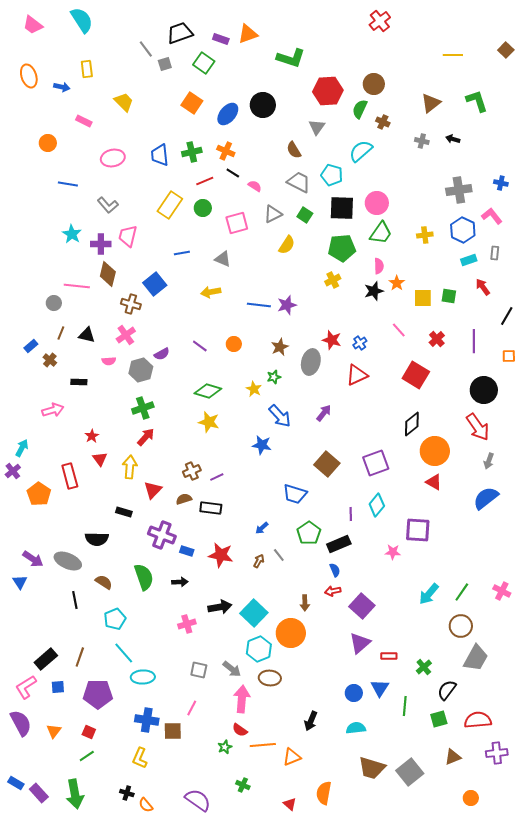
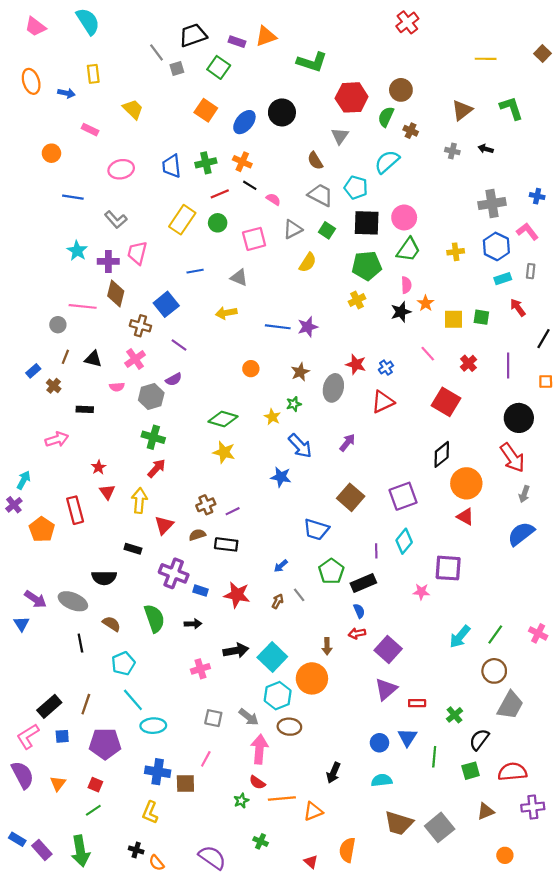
purple line: (200, 346) -> (179, 345), moved
green cross: (143, 408) -> (153, 437), turned 35

